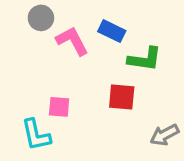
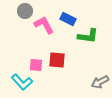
red square: (122, 97) -> (57, 60), moved
cyan L-shape: (36, 135) -> (22, 82), turned -30

